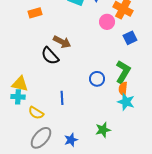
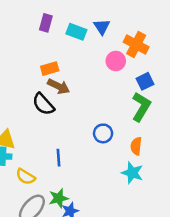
orange rectangle: (35, 13) -> (50, 69), moved
green L-shape: (123, 72) -> (141, 107), moved
cyan star: (126, 102) -> (132, 173), moved
green star: (103, 130) -> (59, 198), moved

